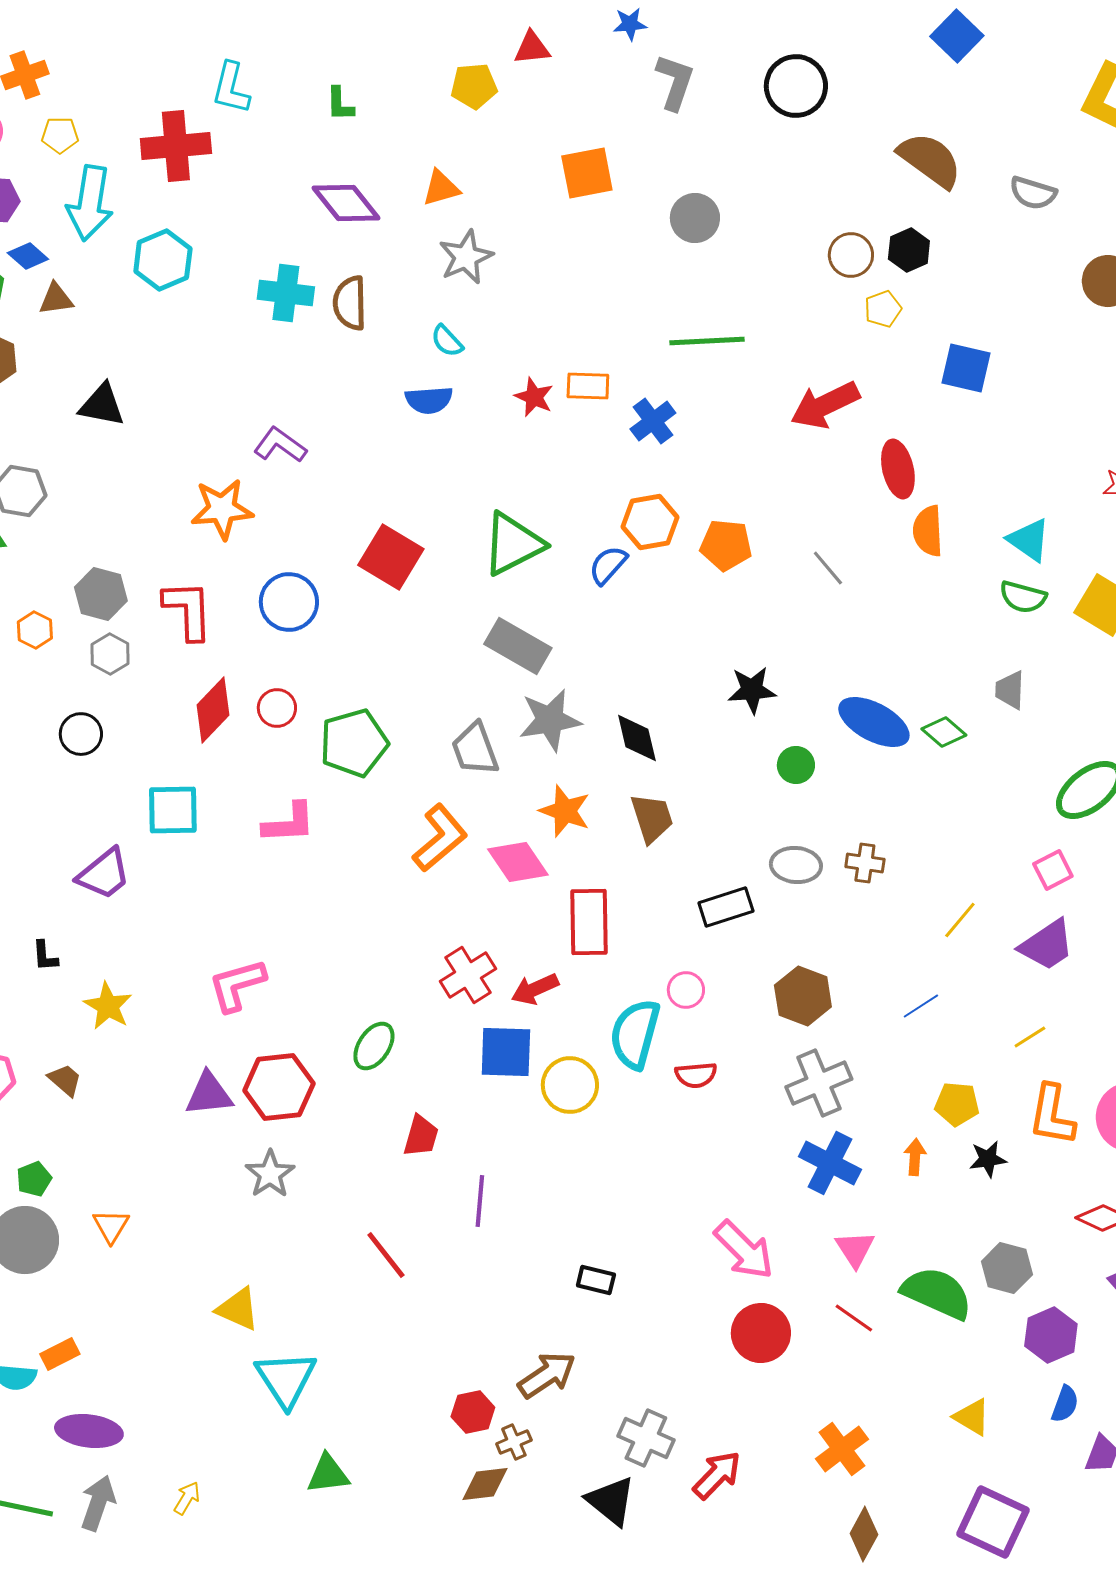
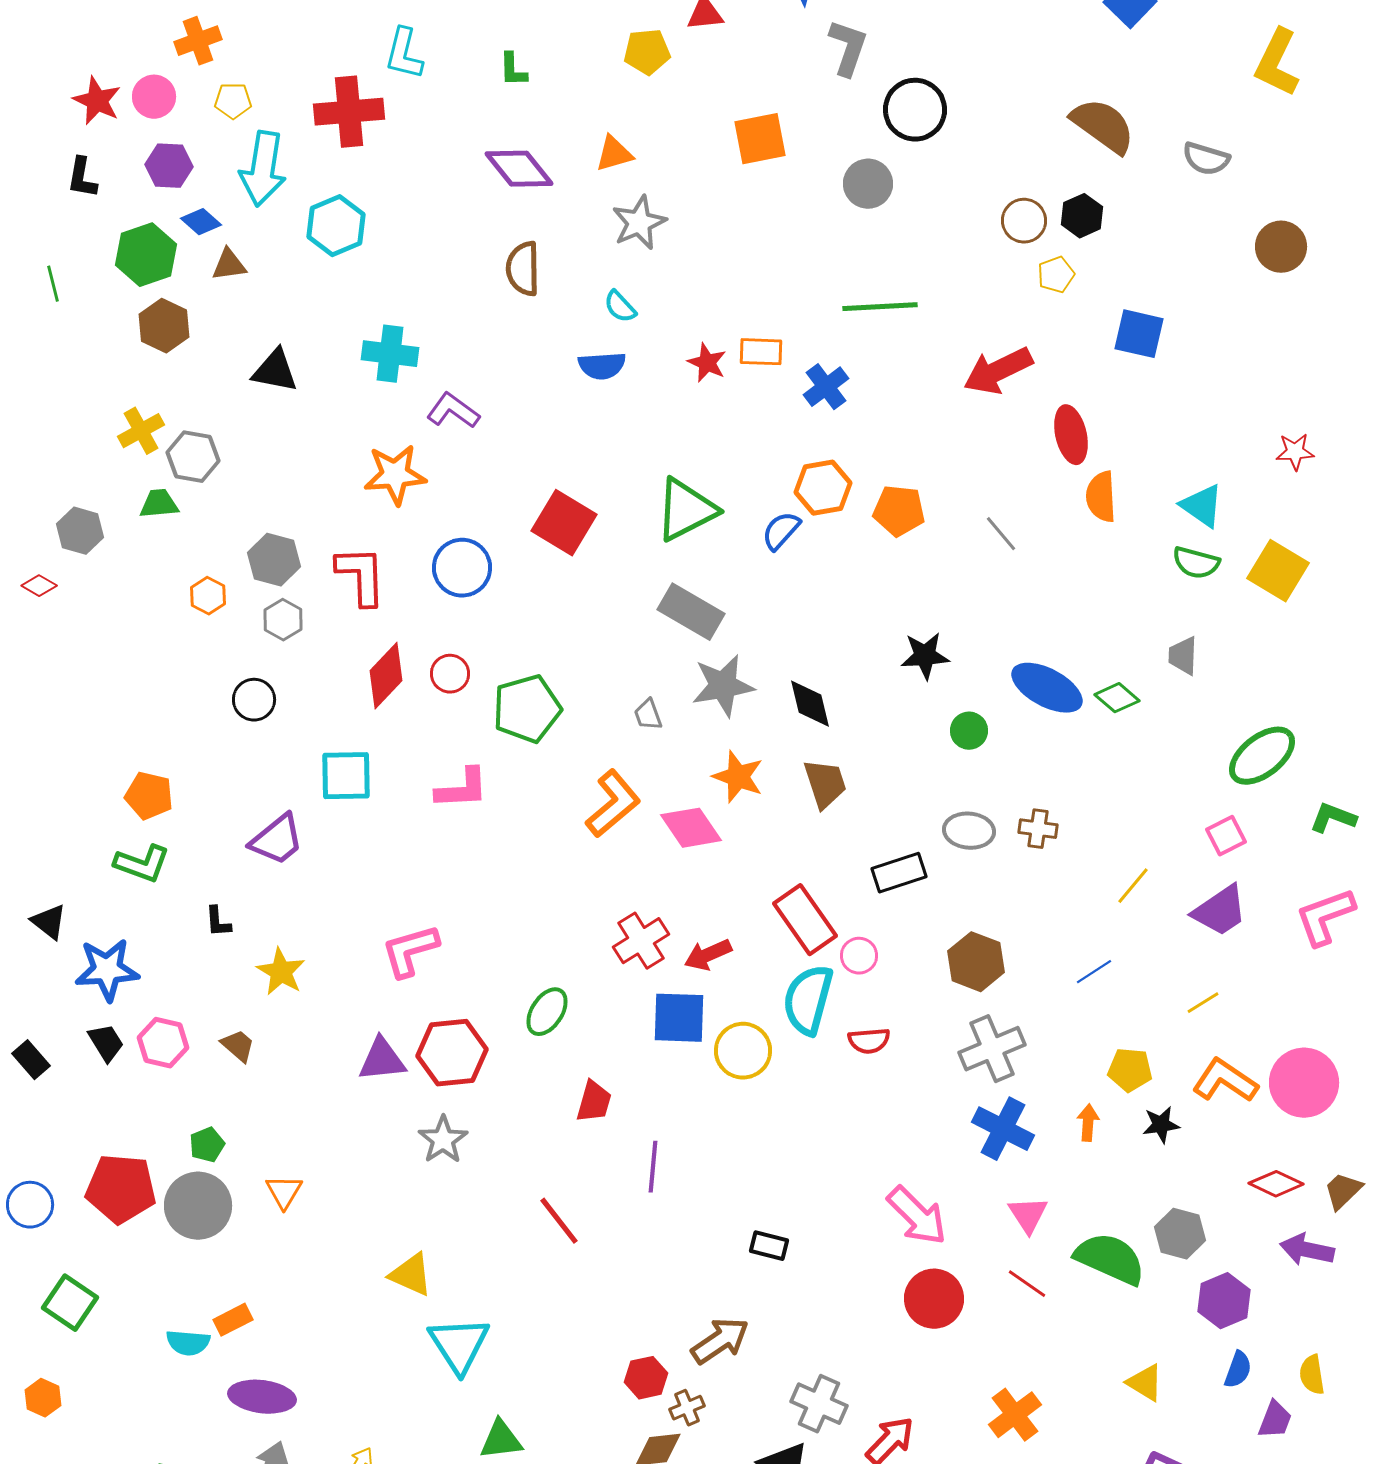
black circle: (796, 86) -> (915, 110), moved
cyan cross: (286, 293) -> (390, 354), moved
gray trapezoid: (475, 749) -> (648, 715), size x0.6
red rectangle: (589, 922) -> (805, 920), moved, turned -34
orange L-shape: (1052, 1115) -> (1225, 1081), turned 114

